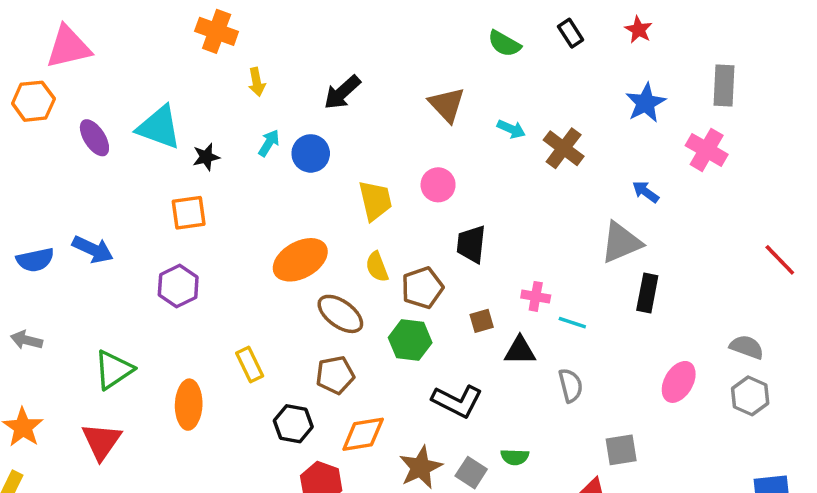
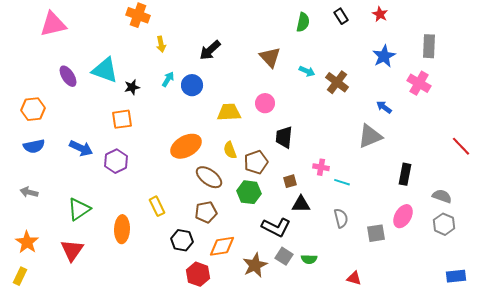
green semicircle: (504, 44) -> (303, 22), turned -108
orange hexagon: (33, 101) -> (33, 109), moved
yellow trapezoid: (375, 201) -> (229, 112), turned -80
blue arrow: (93, 249) -> (81, 148), moved
black rectangle: (647, 293) -> (405, 174), moved
black triangle: (520, 351) -> (301, 204), moved
gray square: (621, 450) -> (376, 233), moved
gray square: (471, 473) -> (284, 256), moved

